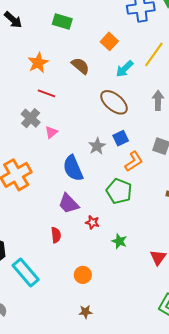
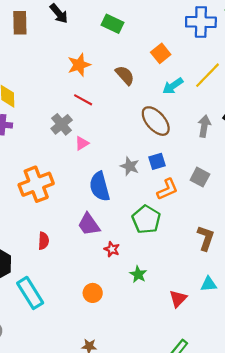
gray star: (97, 146) -> (130, 166), turned -30
red semicircle: (56, 235) -> (44, 241), moved
orange circle: (83, 275) -> (93, 293), moved

